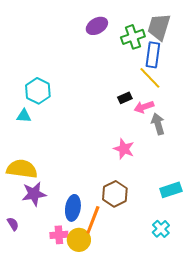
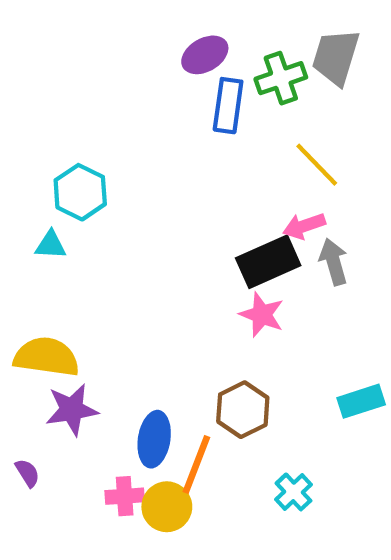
blue rectangle: (153, 55) -> (228, 106), moved
black rectangle: (125, 98) -> (268, 262), moved, size x2.0
cyan cross: (161, 229) -> (293, 492), moved

